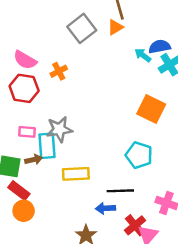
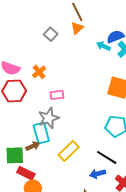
gray square: (82, 28) -> (51, 34), size x0.6
pink rectangle: (27, 132) -> (57, 95), moved
yellow rectangle: (76, 174) -> (69, 151), turned -30
black line: (120, 191) -> (107, 157), turned 45

